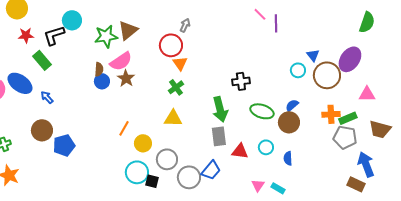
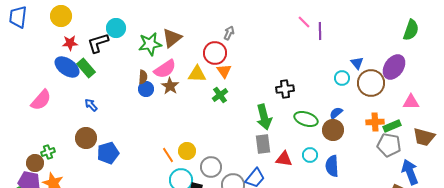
blue ellipse: (20, 83) -> (67, 67), moved
yellow triangle: (173, 118) -> (197, 74), moved
orange line: (124, 128) -> (168, 155), moved, turned -63
blue semicircle: (288, 158) -> (332, 166), size x1.5

